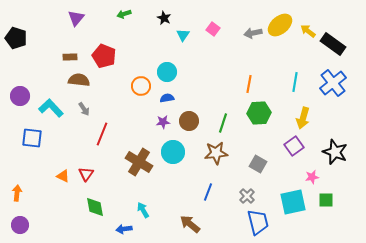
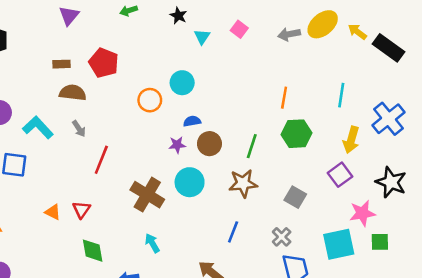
blue cross: (333, 83) -> (389, 119), moved
blue semicircle: (167, 98) -> (192, 121), moved
pink star: (312, 177) -> (362, 213), size x1.5
cyan arrow: (143, 210) -> (152, 243), moved

